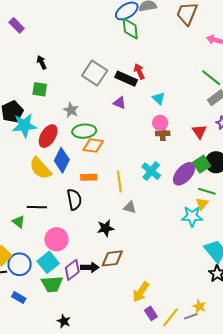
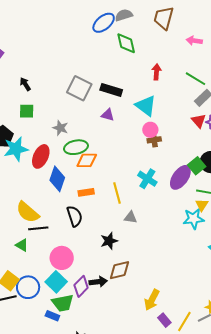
green diamond: (130, 29) -> (126, 43), moved
red arrow: (139, 71) -> (157, 72), moved, turned 35
cyan triangle: (159, 98) -> (146, 106), size x1.6
red triangle: (199, 132) -> (199, 121), moved
yellow semicircle: (40, 168) -> (28, 212), moved
blue rectangle: (19, 297) -> (52, 316), moved

